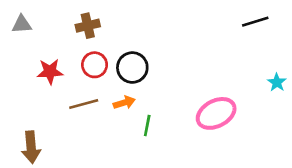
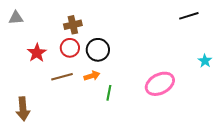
brown cross: (88, 26) -> (73, 25), moved
red star: (50, 72) -> (37, 53), turned -30

